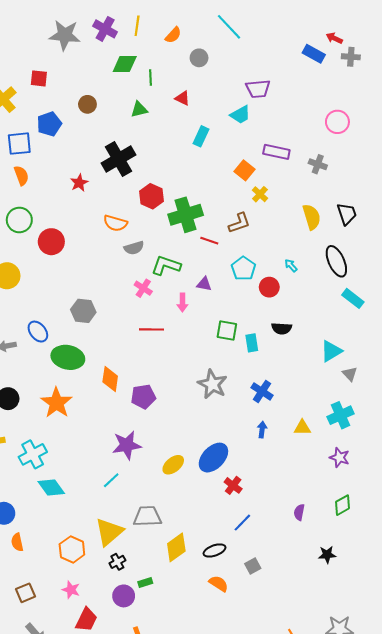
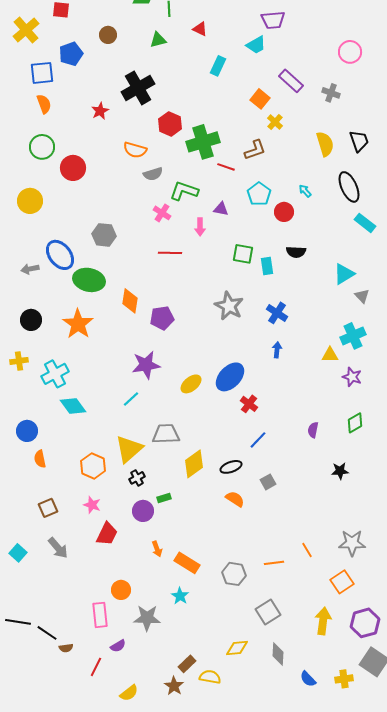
purple rectangle: (276, 152) -> (291, 81), turned 30
blue ellipse: (38, 332) -> (60, 255), size x1.4
yellow triangle: (302, 428) -> (330, 355), moved

